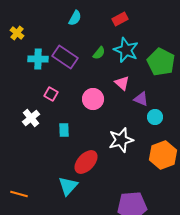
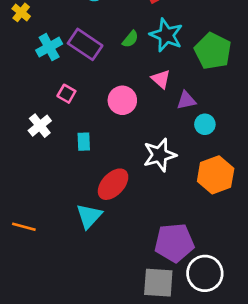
cyan cross: (38, 59) -> (49, 47), turned -30
purple triangle: (141, 99) -> (186, 100), turned -35

